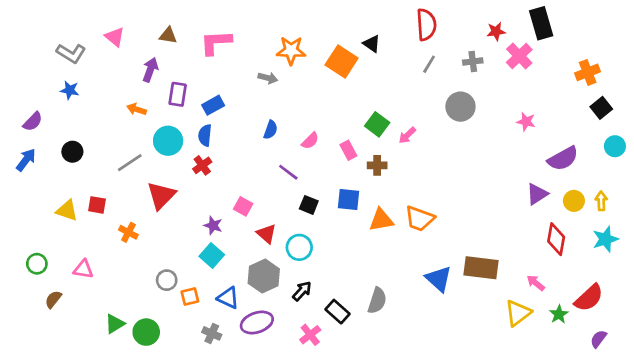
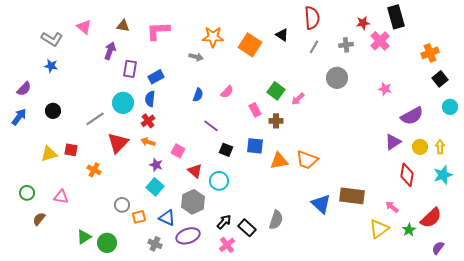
black triangle: (372, 44) -> (282, 35), moved
orange arrow: (137, 109) -> (148, 142), moved
pink semicircle: (310, 141) -> (227, 92), moved
yellow triangle: (67, 210) -> (49, 154), turned -36
black arrow: (302, 291) -> (224, 222), moved

